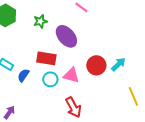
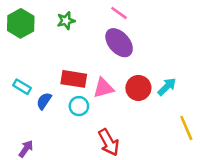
green star: (40, 21) -> (66, 21), moved
purple ellipse: (66, 36) -> (119, 43), moved
pink triangle: (71, 75) -> (103, 88), moved, turned -30

